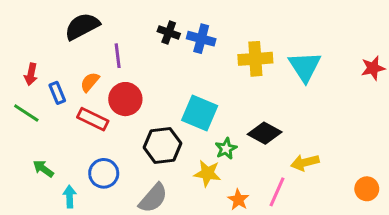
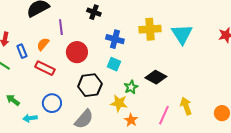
blue cross: (201, 39) -> (115, 39), moved
red circle: (125, 99) -> (77, 52), moved
cyan square: (200, 113) -> (114, 64), size x0.6
yellow arrow: (305, 163) -> (186, 106), moved, turned 84
cyan arrow: (70, 197) -> (30, 118), turned -96
orange star: (238, 200) -> (131, 120), moved

